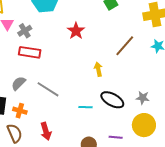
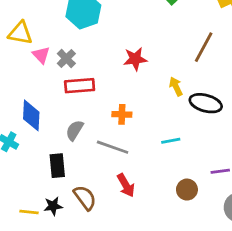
red star: (76, 31) -> (135, 59), moved, turned -30
gray line: (48, 89) -> (113, 147), moved
black ellipse: (112, 100) -> (206, 103), moved
orange cross: (20, 111) -> (122, 114), moved

